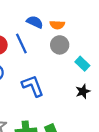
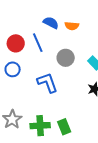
gray circle: (60, 45) -> (66, 58), moved

